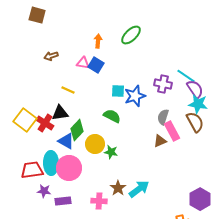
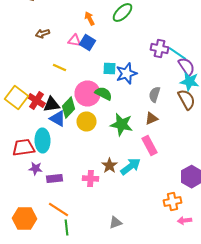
orange arrow: (98, 41) -> (90, 18), turned -32
purple cross: (163, 84) -> (160, 48), moved
black triangle: (60, 113) -> (52, 104), moved
pink rectangle: (172, 131) -> (150, 146), moved
green star: (111, 152) -> (122, 124), moved, size x1.6
pink circle: (69, 168) -> (88, 94), moved

